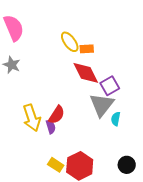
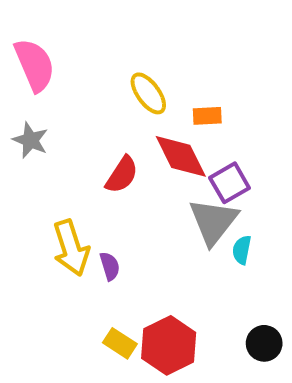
orange rectangle: (87, 49) -> (207, 116), moved
red semicircle: (57, 115) -> (122, 175), moved

